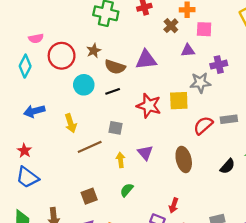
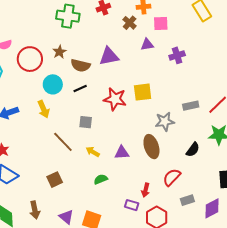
gray star: (200, 83) -> (165, 122), moved
yellow arrow: (71, 123) -> (44, 109), moved
red semicircle: (203, 125) -> (172, 177), moved
brown line: (90, 147) -> (63, 142), turned 75
purple triangle: (145, 153) -> (122, 153), moved, turned -49
yellow arrow: (121, 160) -> (93, 152), turned -48
green semicircle: (127, 190) -> (101, 179), turned 32
brown square: (89, 196) -> (55, 180), moved

